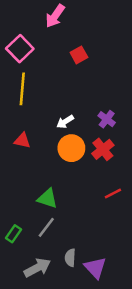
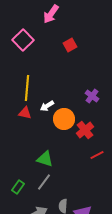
yellow line: (22, 89) -> (27, 88), moved
white arrow: (65, 122) -> (47, 106), moved
red cross: (103, 149) -> (85, 130), moved

